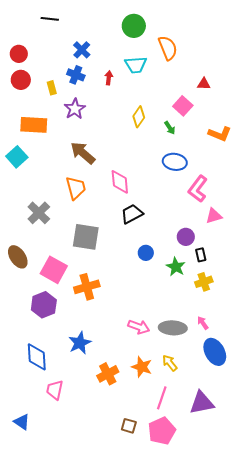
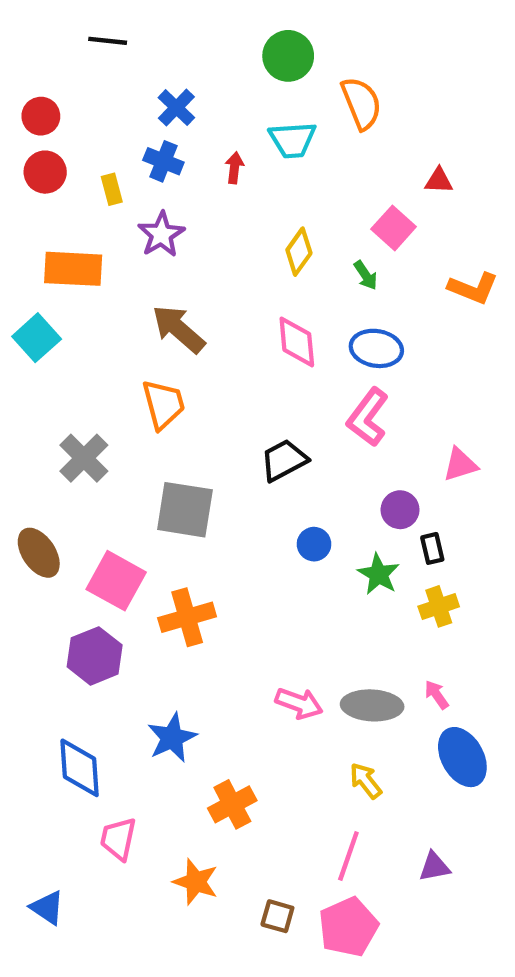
pink diamond: (120, 182) -> (297, 342), moved
pink L-shape: (198, 189) -> (368, 417), moved
orange star: (142, 367) -> (196, 882), moved
purple triangle: (202, 403) -> (434, 867), size x0.6

